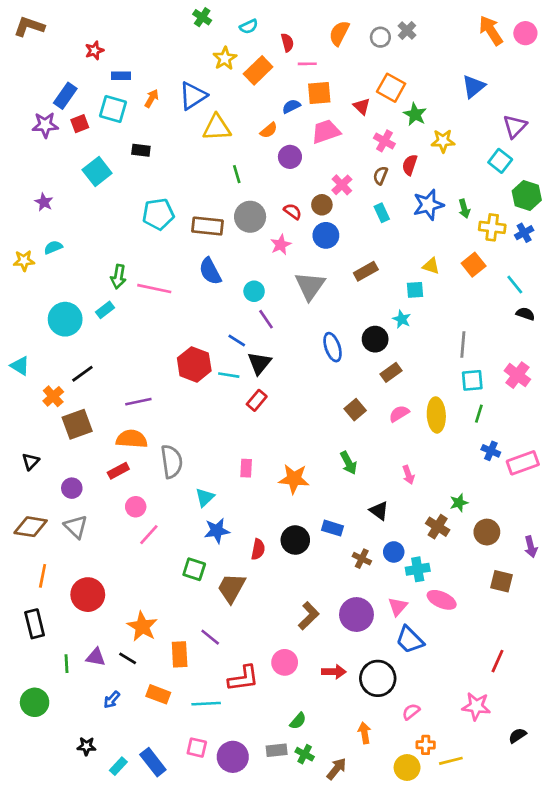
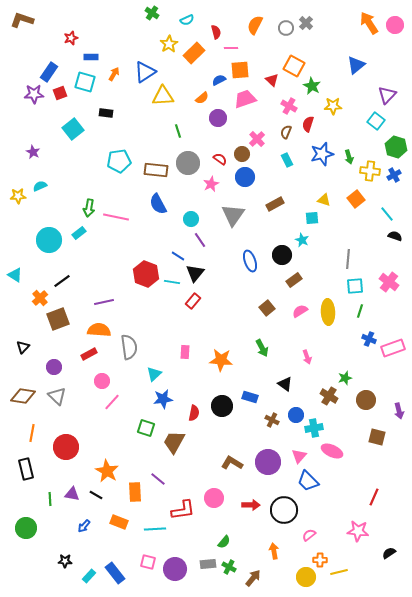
brown L-shape: (309, 616) -> (232, 463), turned -105

